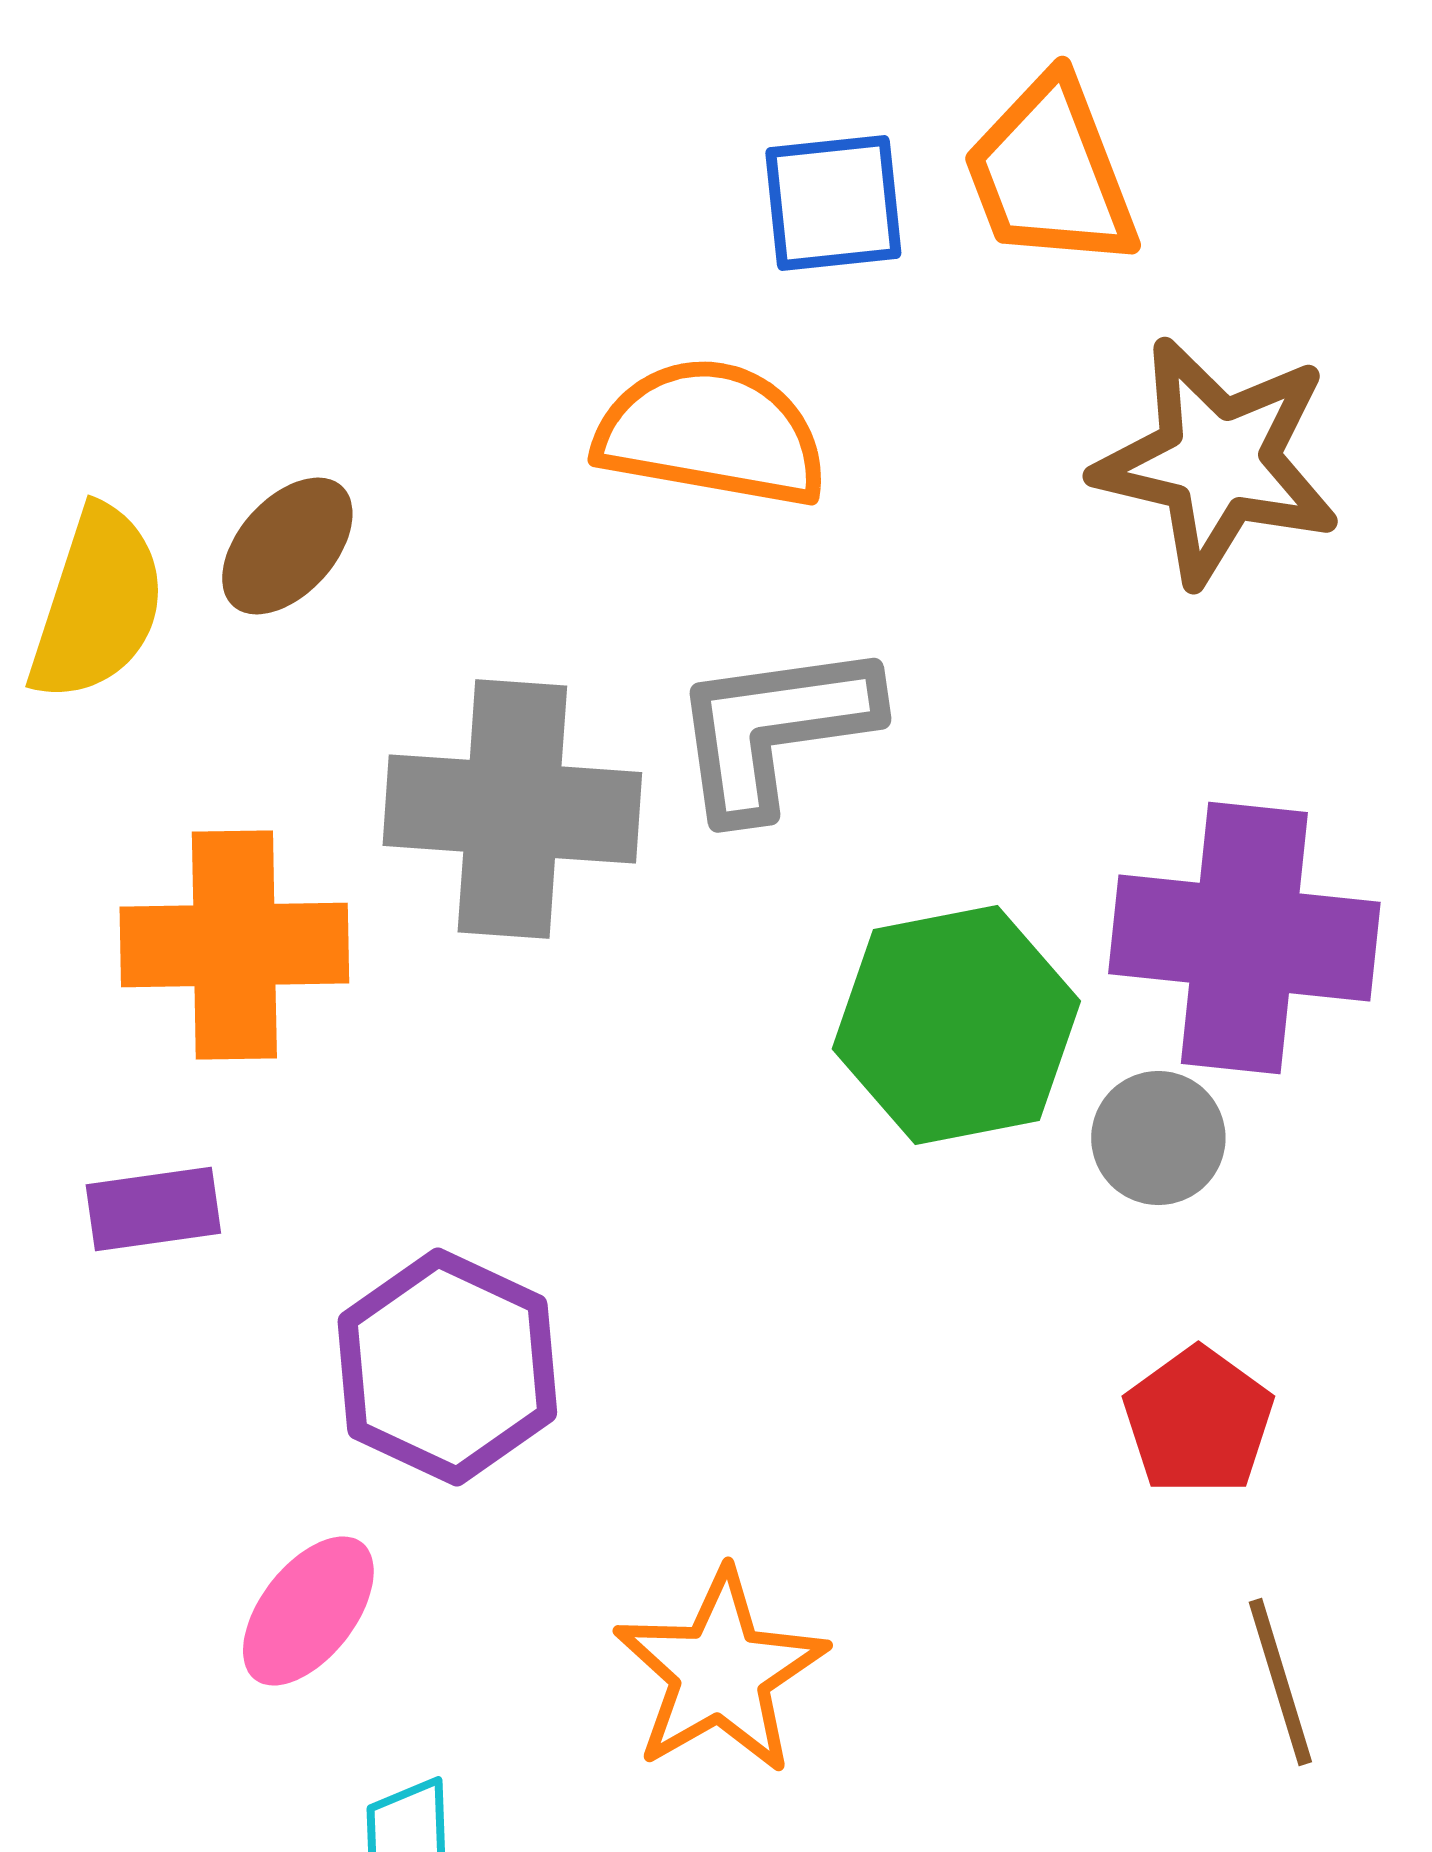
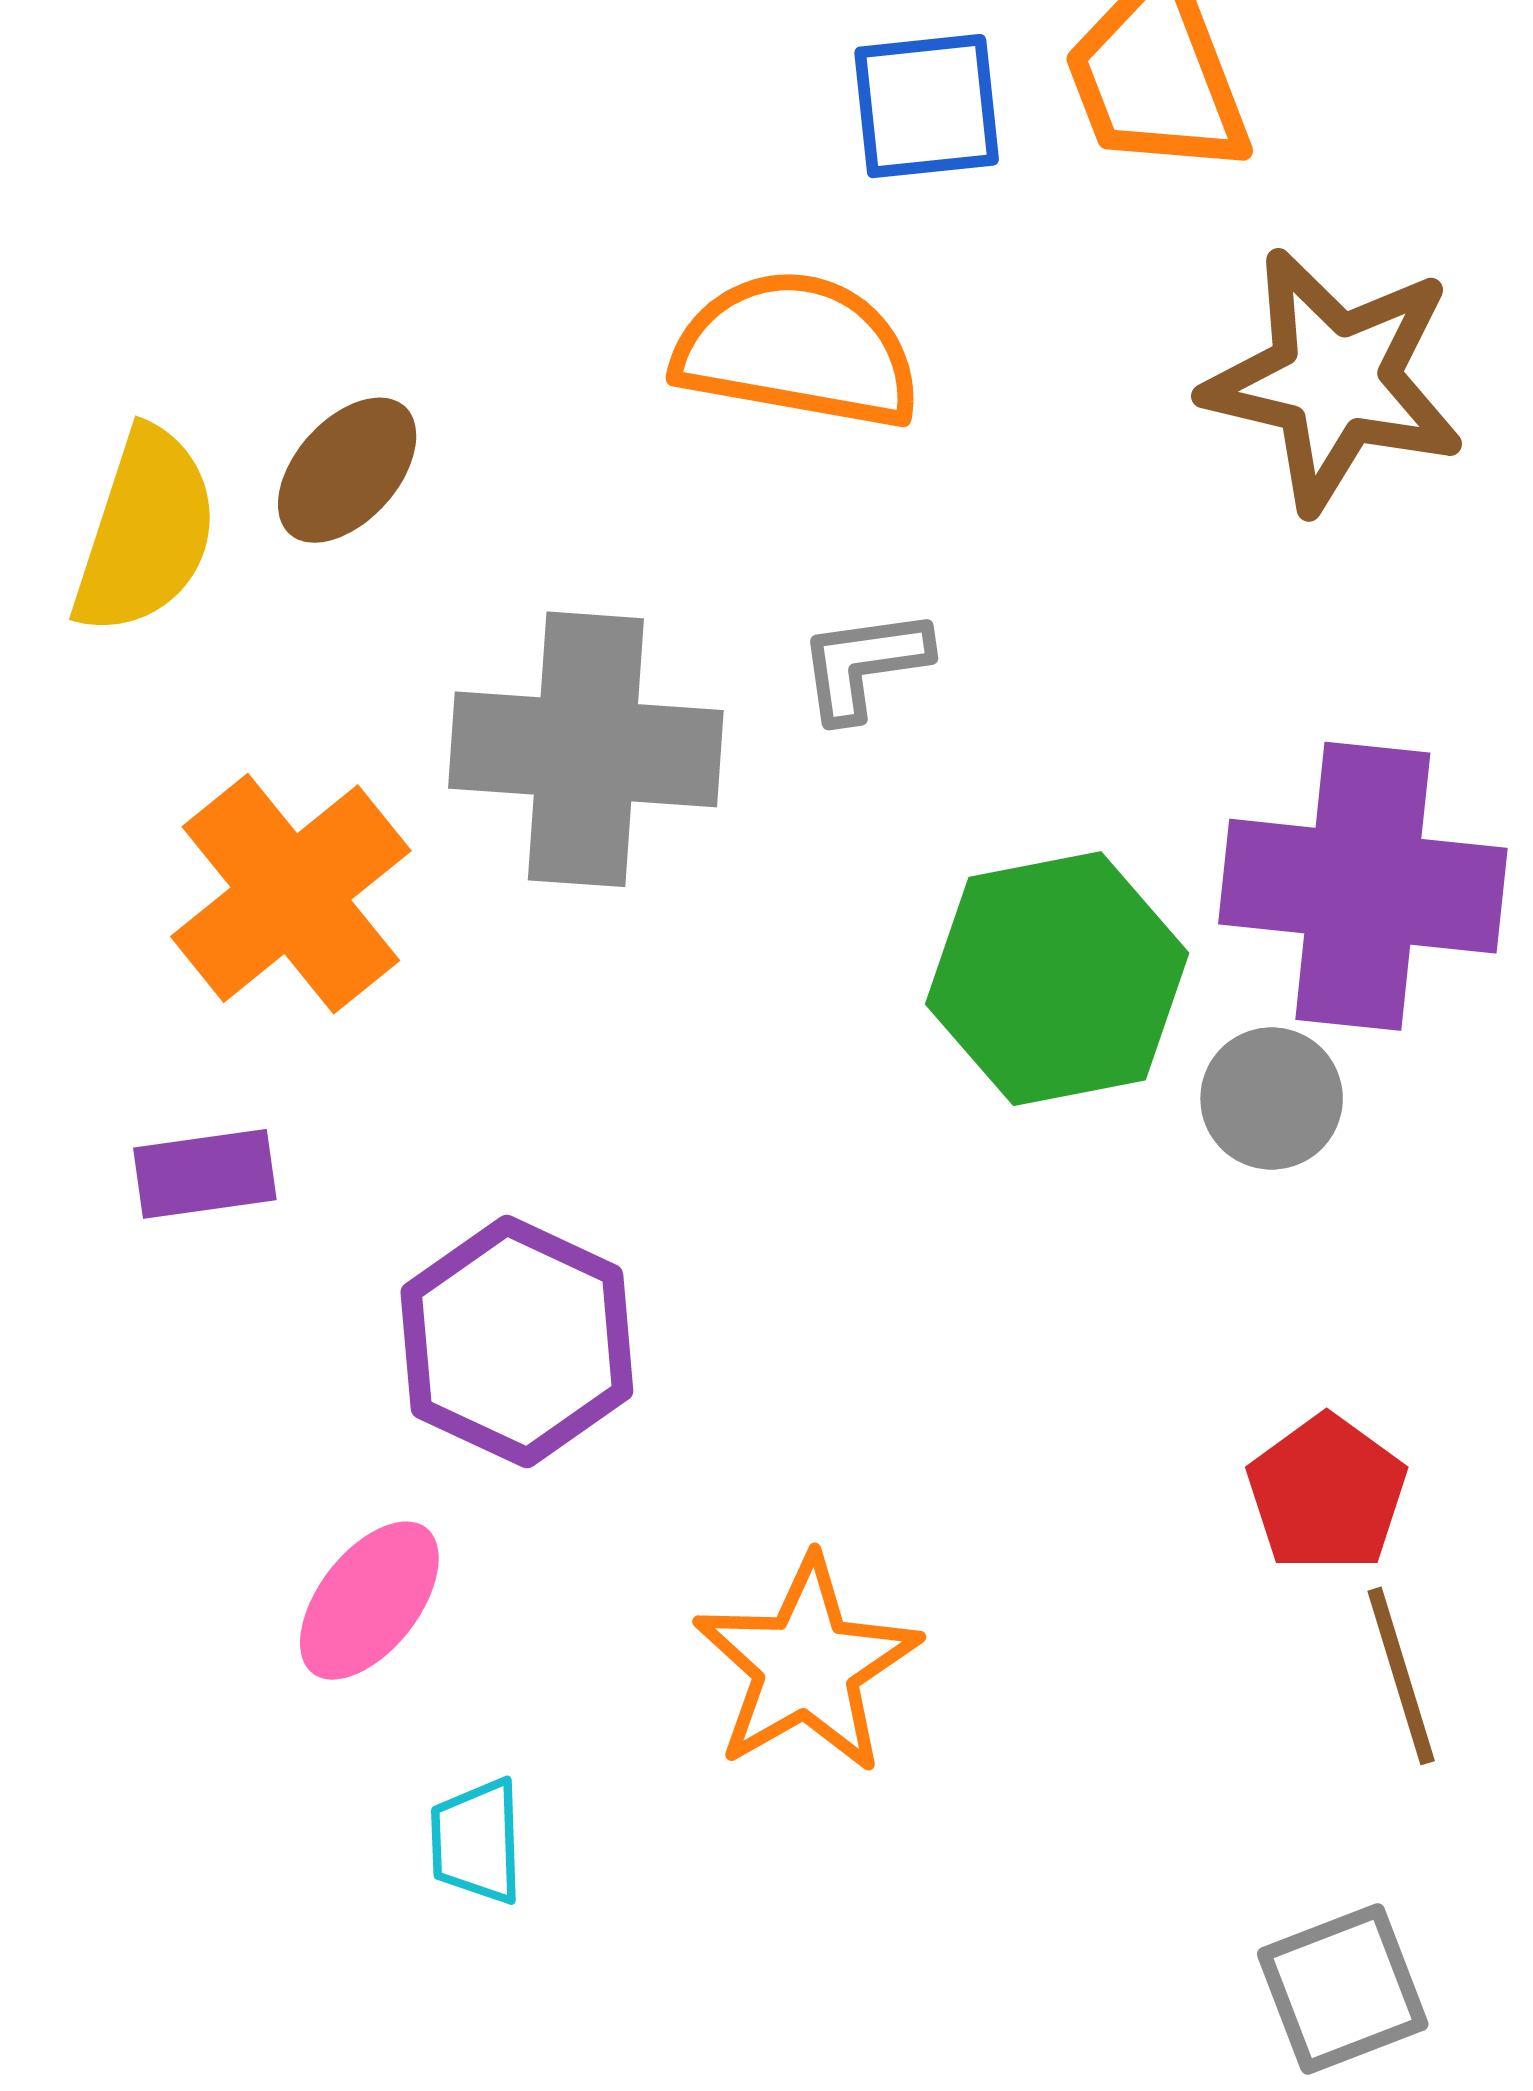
gray L-shape: (774, 729) -> (864, 664), size x0.6
orange cross: (234, 945) -> (291, 894), turned -38
red pentagon: (1198, 1421) -> (1327, 1493), moved

